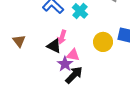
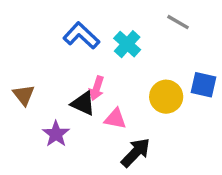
purple star: (65, 64) -> (56, 134), moved
black arrow: (74, 75) -> (136, 153), moved

